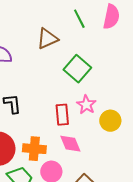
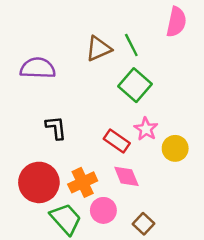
green line: (79, 19) -> (131, 45), moved
red rectangle: (62, 115) -> (117, 141), turned -50
orange cross: (34, 149) -> (83, 182), turned -30

